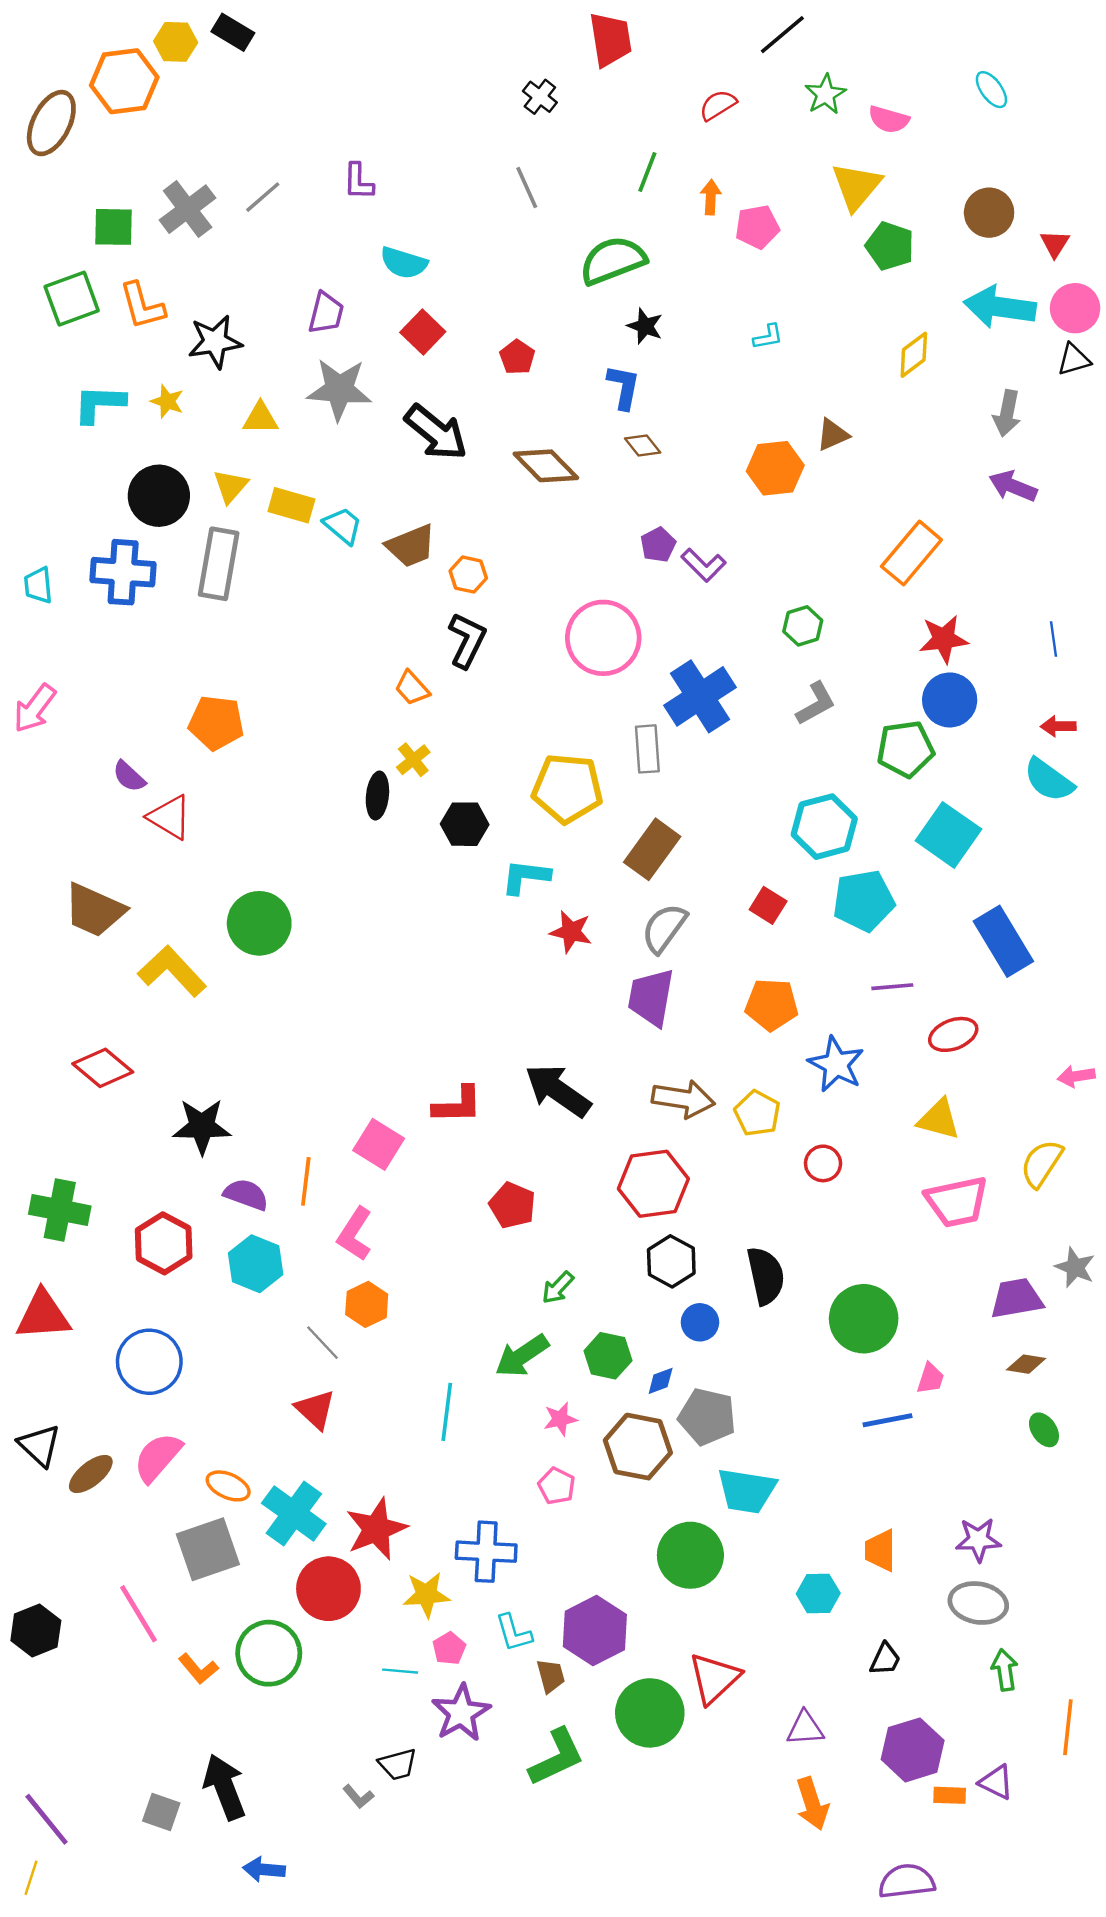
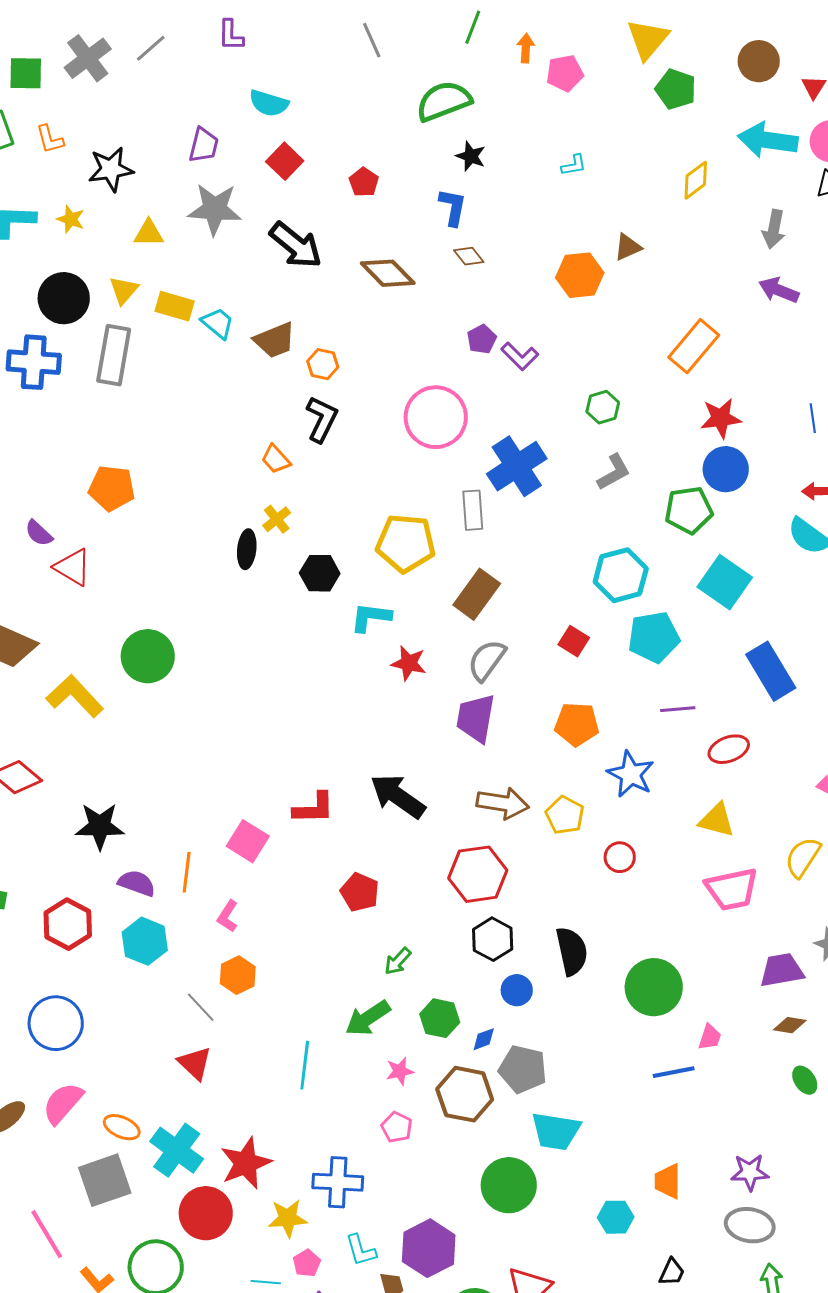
orange L-shape: (142, 306) -> (50, 139), size x0.7
pink L-shape: (355, 1234) -> (228, 916), size x0.7

